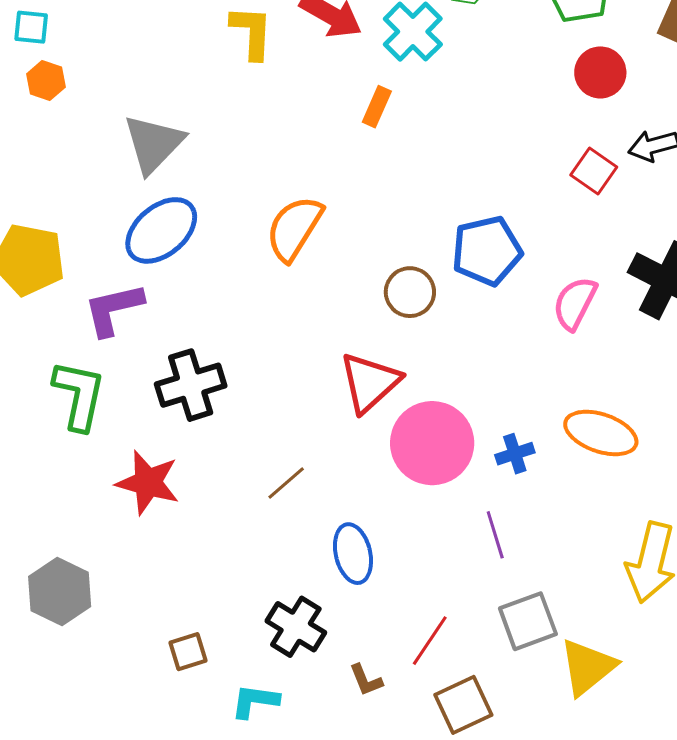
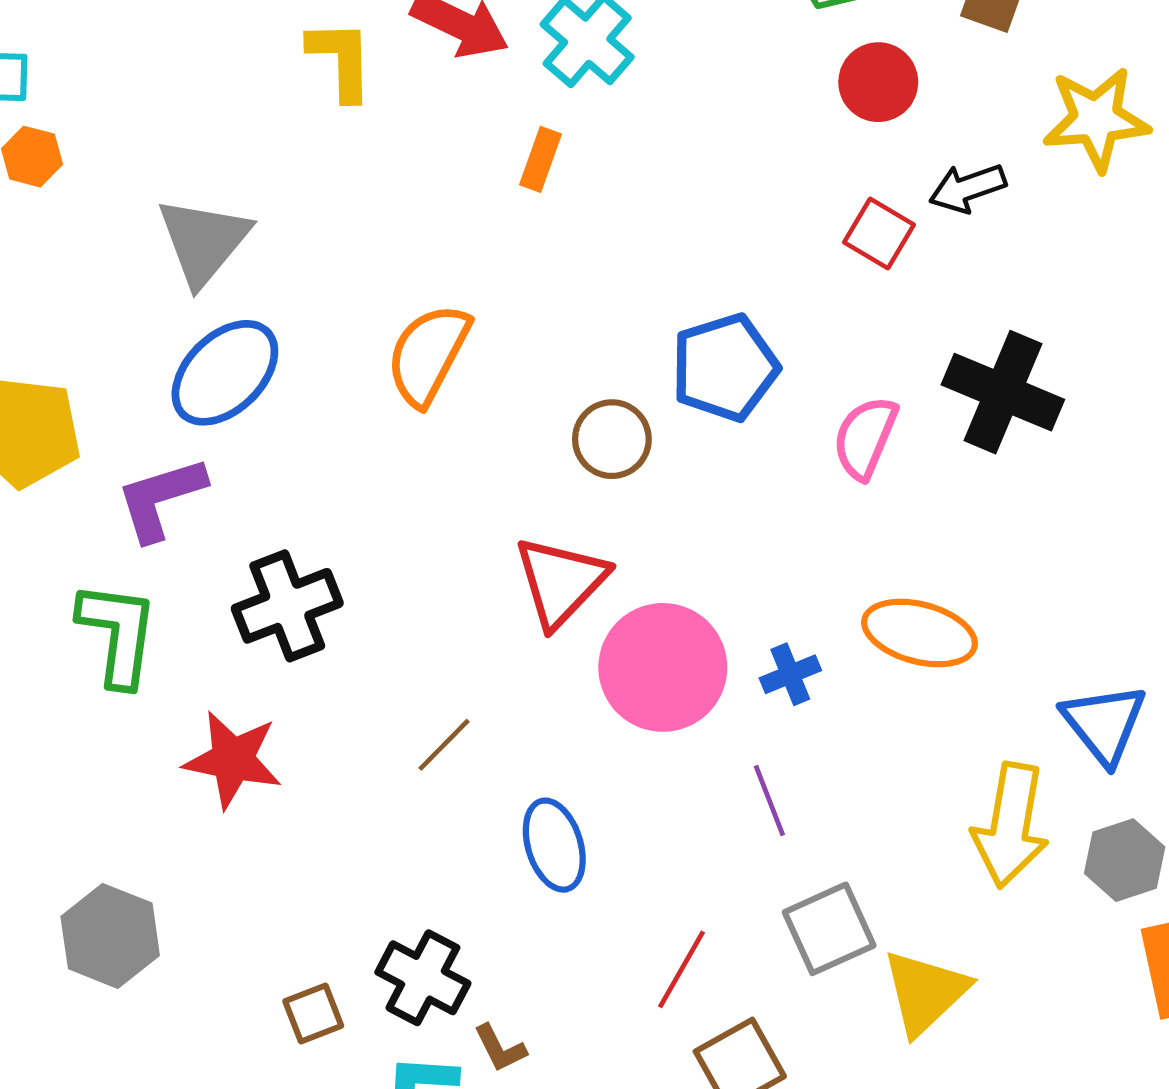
black cross: (296, 627) -> (423, 978), moved
brown L-shape: (366, 680) -> (500, 1048), moved

